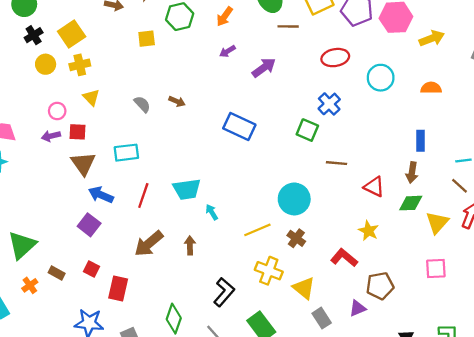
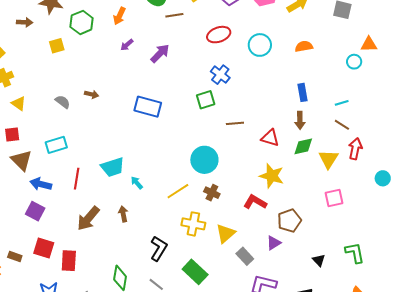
green square: (307, 130) -> (206, 100), turned -30
yellow star: (368, 231) -> (272, 176), size x1.4
red square: (92, 269) -> (44, 248), size x1.5
yellow triangle: (304, 288) -> (225, 233), turned 50

